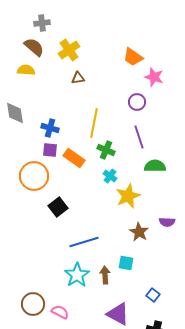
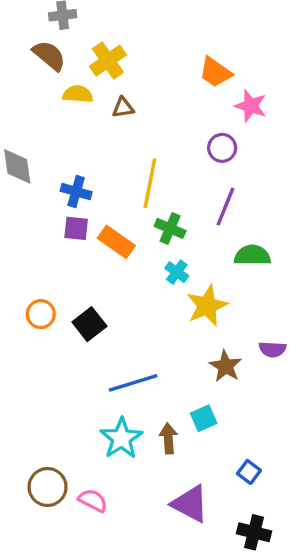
yellow semicircle: (26, 70) -> (78, 94), moved
purple line: (139, 137) -> (225, 207), turned 40
orange circle: (34, 176) -> (41, 314), moved, size x0.6
cyan square: (126, 263) -> (204, 418), turned -35

